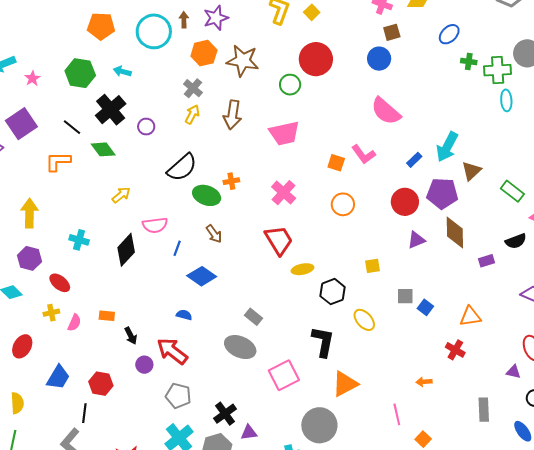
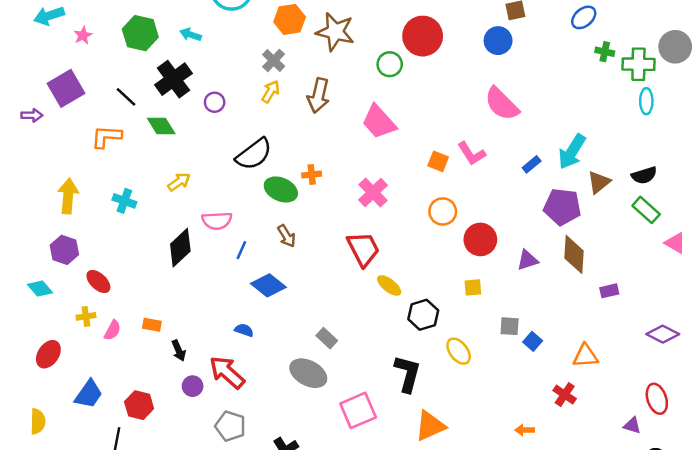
pink trapezoid: (284, 133) -> (379, 122), turned 56
red circle: (405, 202) -> (480, 239), moved
cyan cross: (79, 240) -> (124, 201), moved
black semicircle: (516, 241) -> (644, 175), moved
yellow ellipse: (302, 269) -> (389, 285), turned 45

